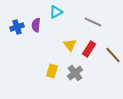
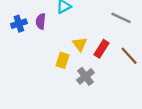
gray line: (93, 22) -> (121, 18), moved
yellow rectangle: (52, 71) -> (63, 60), moved

